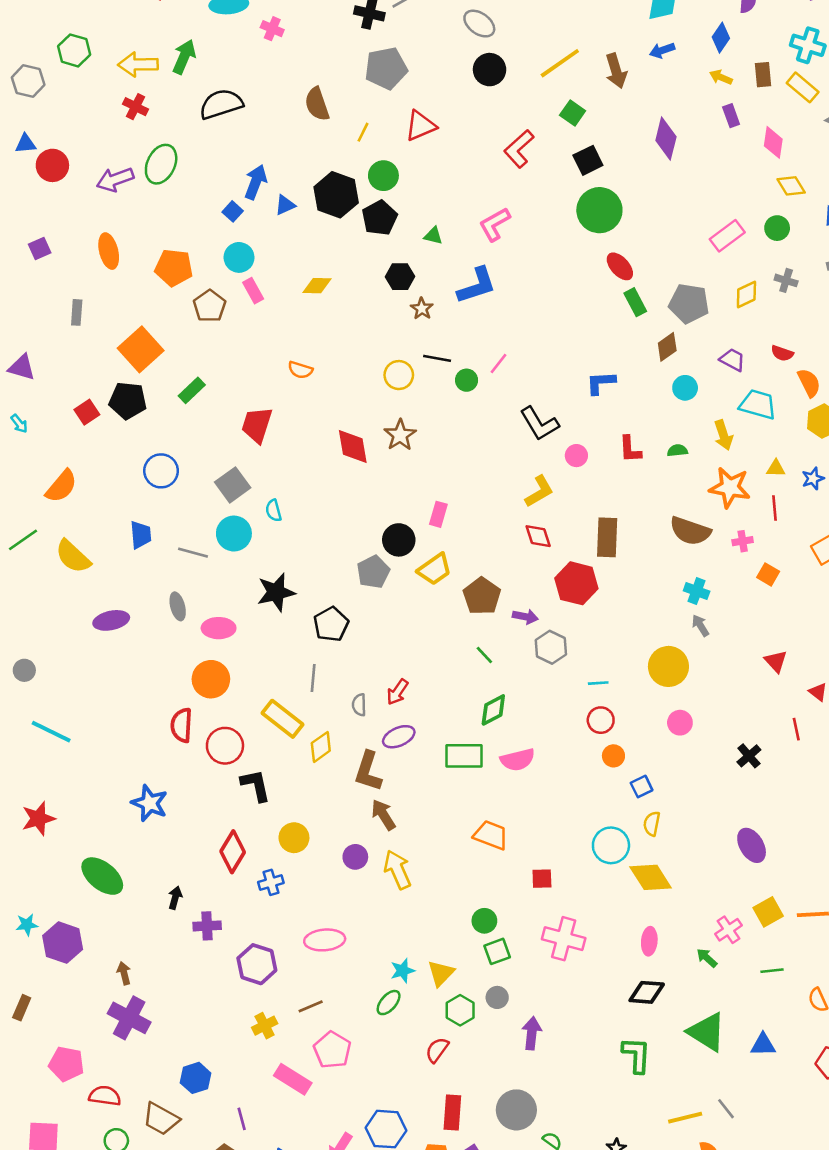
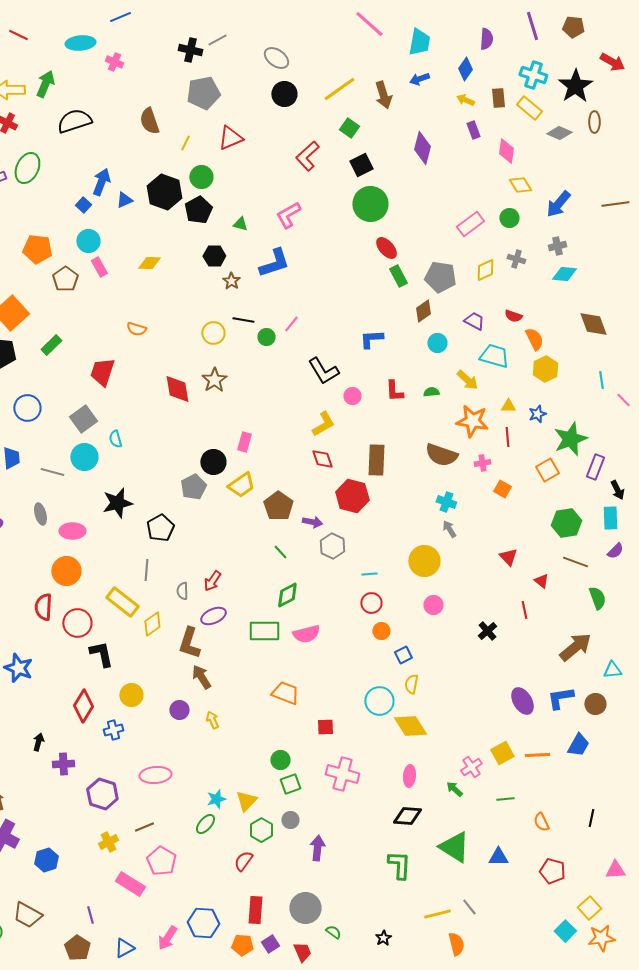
yellow arrow: (723, 435) -> (467, 380), turned -30
purple ellipse: (752, 845) -> (522, 701), moved
yellow arrow: (397, 870) -> (212, 720), size x0.6
blue hexagon: (196, 1078) -> (46, 860), moved

